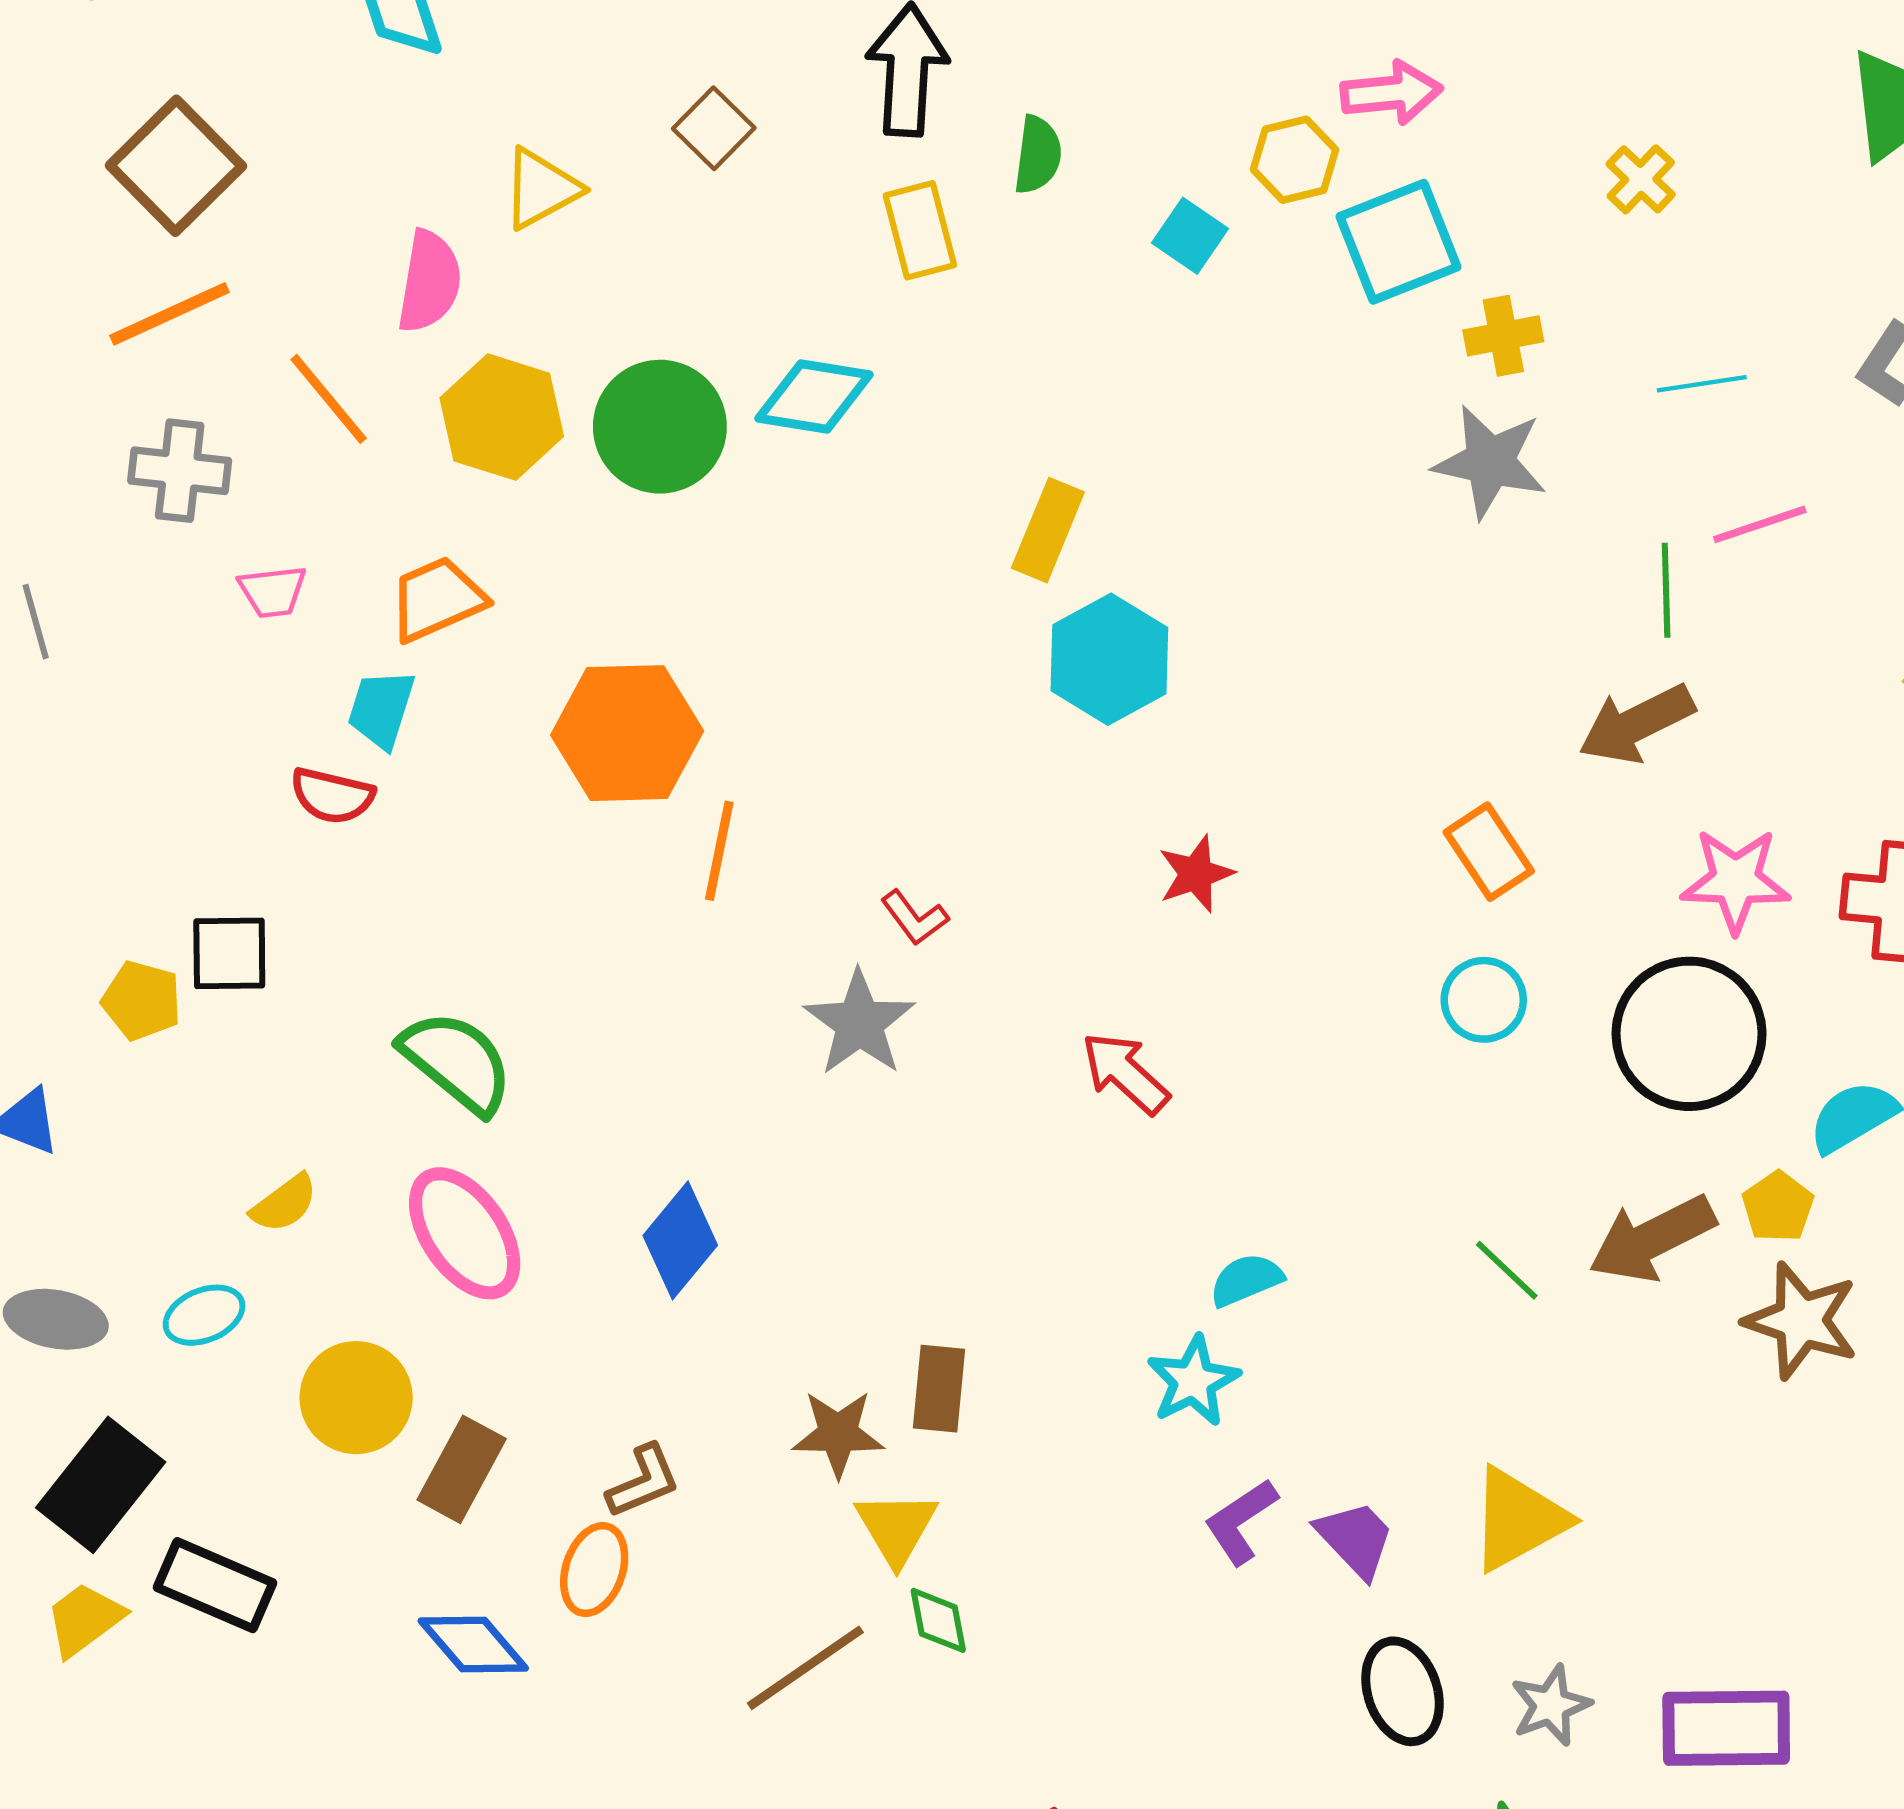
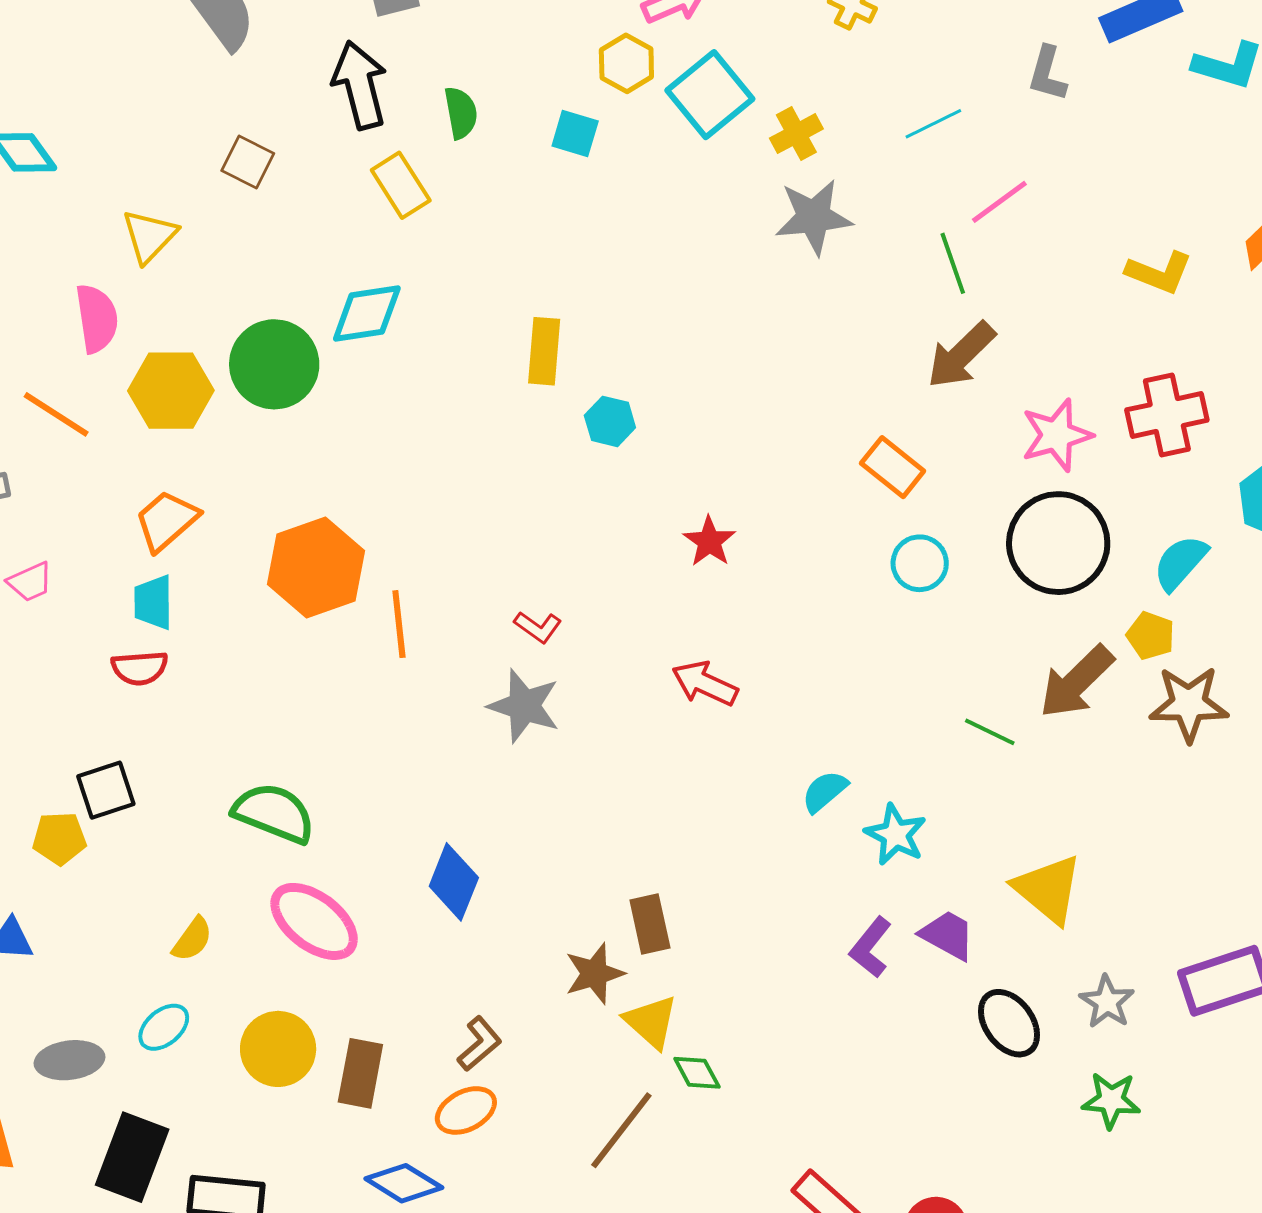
pink trapezoid: (273, 591) -> (30, 582), moved
cyan hexagon: (1109, 659) -> (610, 421), size x0.6
cyan star: (1193, 1381) -> (896, 835), moved
yellow triangle: (1518, 1519) -> (1048, 889), turned -34
orange ellipse: (594, 1570) -> (466, 1110), turned 62

